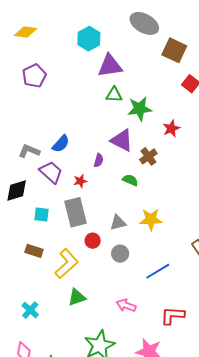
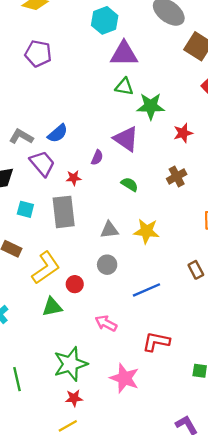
purple pentagon: (34, 76) -> (38, 54), turned 30
brown cross: (148, 156) -> (177, 176), moved
red circle: (93, 241) -> (75, 284), moved

